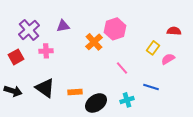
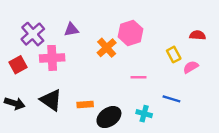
yellow rectangle: (153, 48) -> (174, 55), turned -64
pink cross: (46, 51) -> (52, 58), size x1.5
pink line: (122, 68) -> (138, 77), turned -48
cyan cross: (127, 100) -> (144, 114), turned 32

